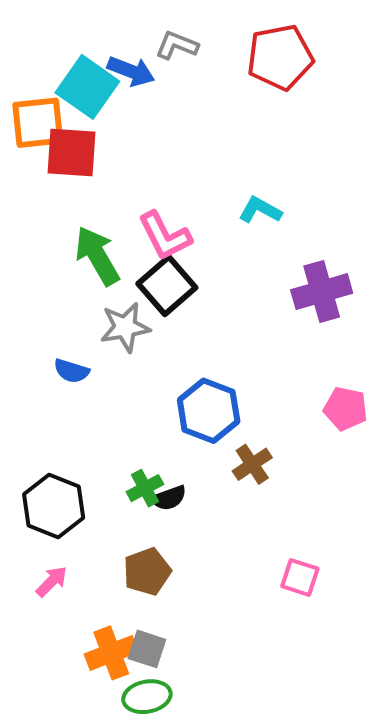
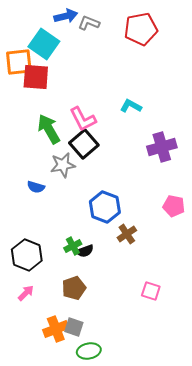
blue arrow: (131, 71) -> (66, 16), moved, turned -35
green ellipse: (147, 697) -> (89, 351), moved

